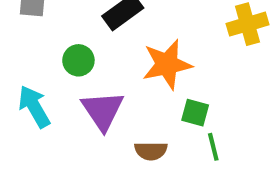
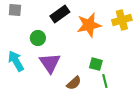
orange star: (167, 64) -> (89, 25), moved
brown semicircle: (151, 151) -> (74, 83), turned -42

